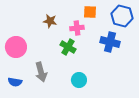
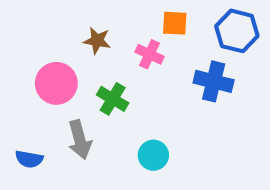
pink cross: (77, 28) -> (150, 54), turned 32
pink circle: (16, 47) -> (56, 83), moved
green cross: (68, 47) -> (113, 99), moved

